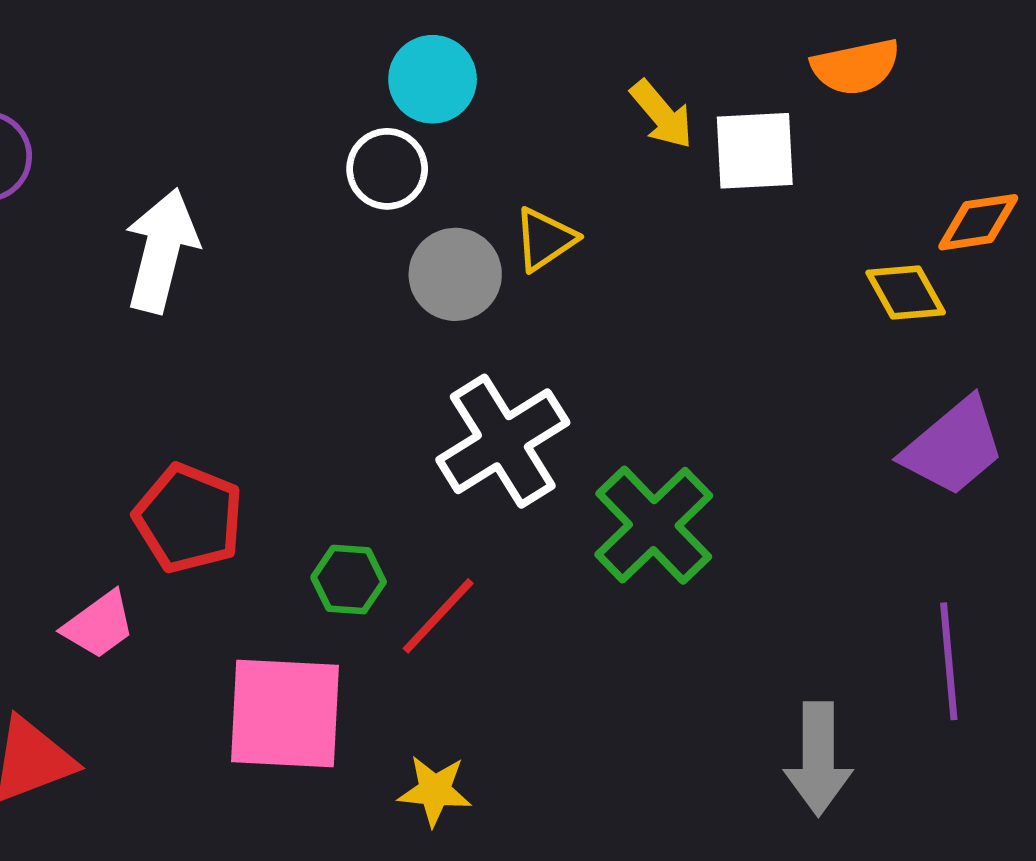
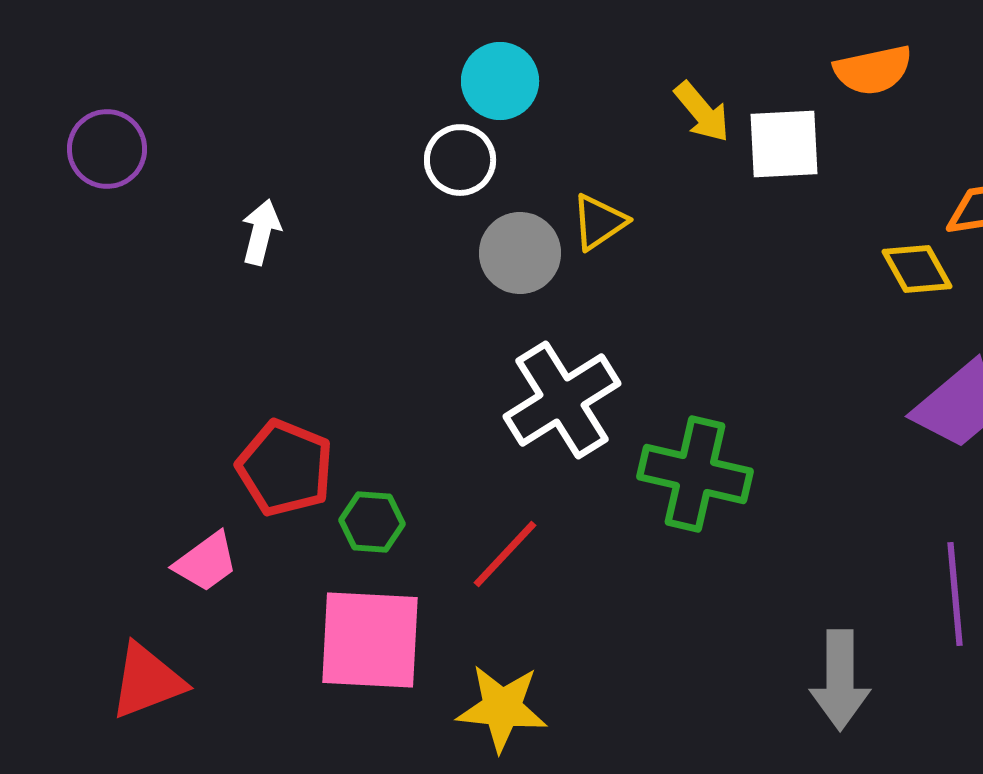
white arrow: (161, 251) -> (261, 232), size x0.6
green cross: (654, 525) -> (695, 474), turned -33
green hexagon: (349, 580) -> (372, 522), moved
yellow star: (435, 791) -> (502, 708), size x1.4

